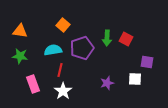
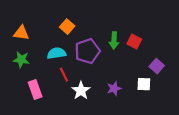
purple square: (147, 62) -> (157, 66), turned 32
red line: (60, 70) -> (64, 75), turned -40
white star: (63, 91) -> (81, 91), moved

